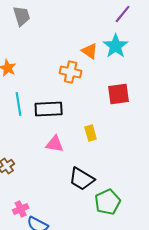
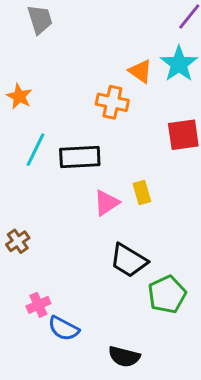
cyan line: (19, 104) -> (35, 150), turned 35
pink triangle: (55, 144) -> (106, 203), moved, turned -42

